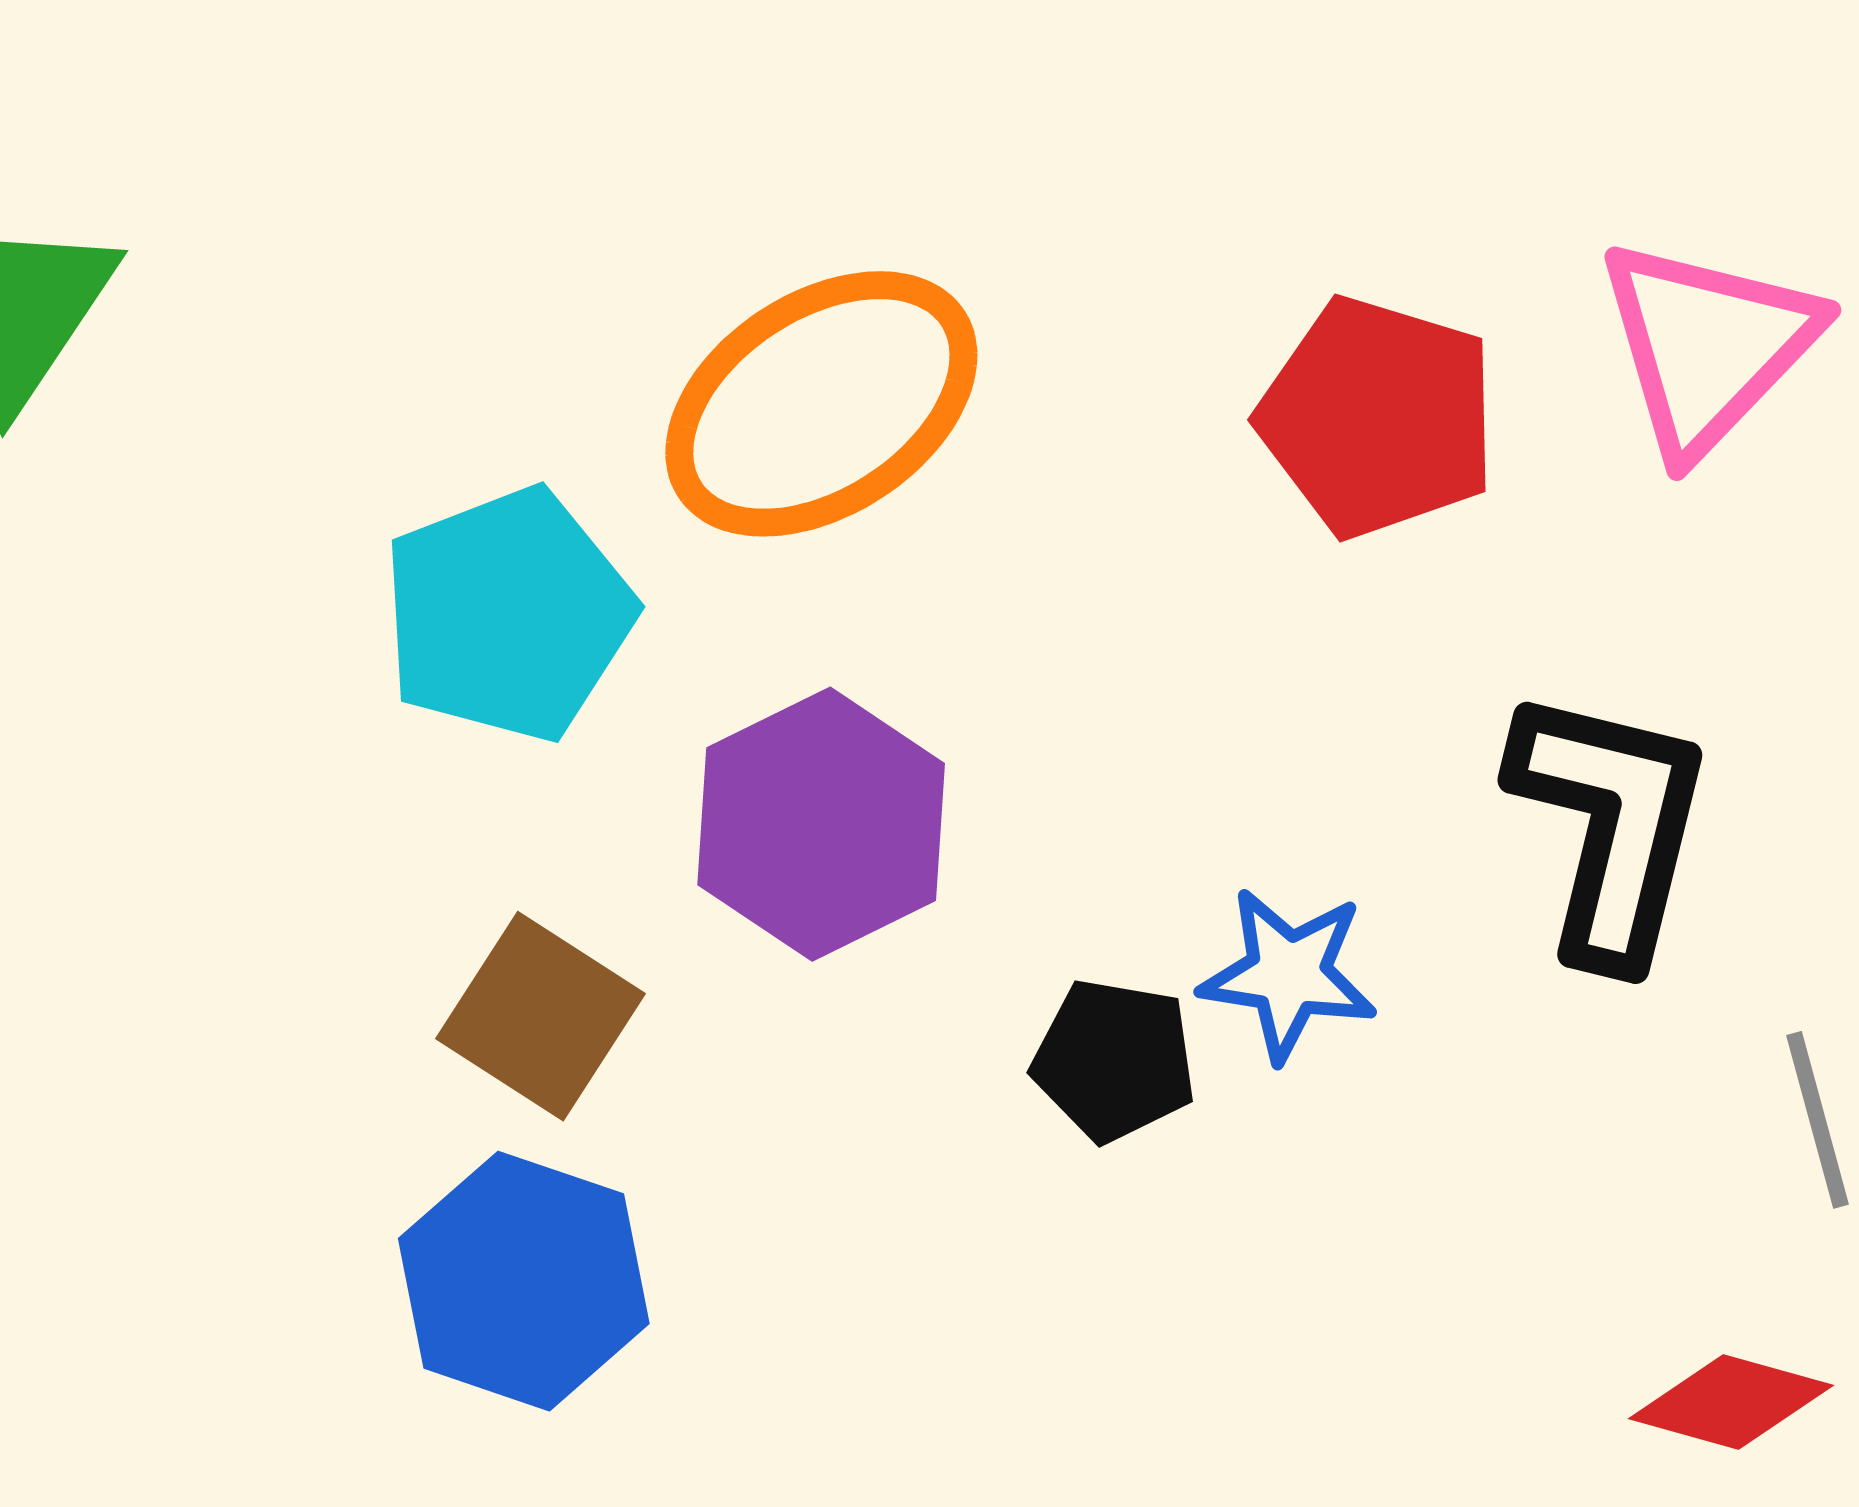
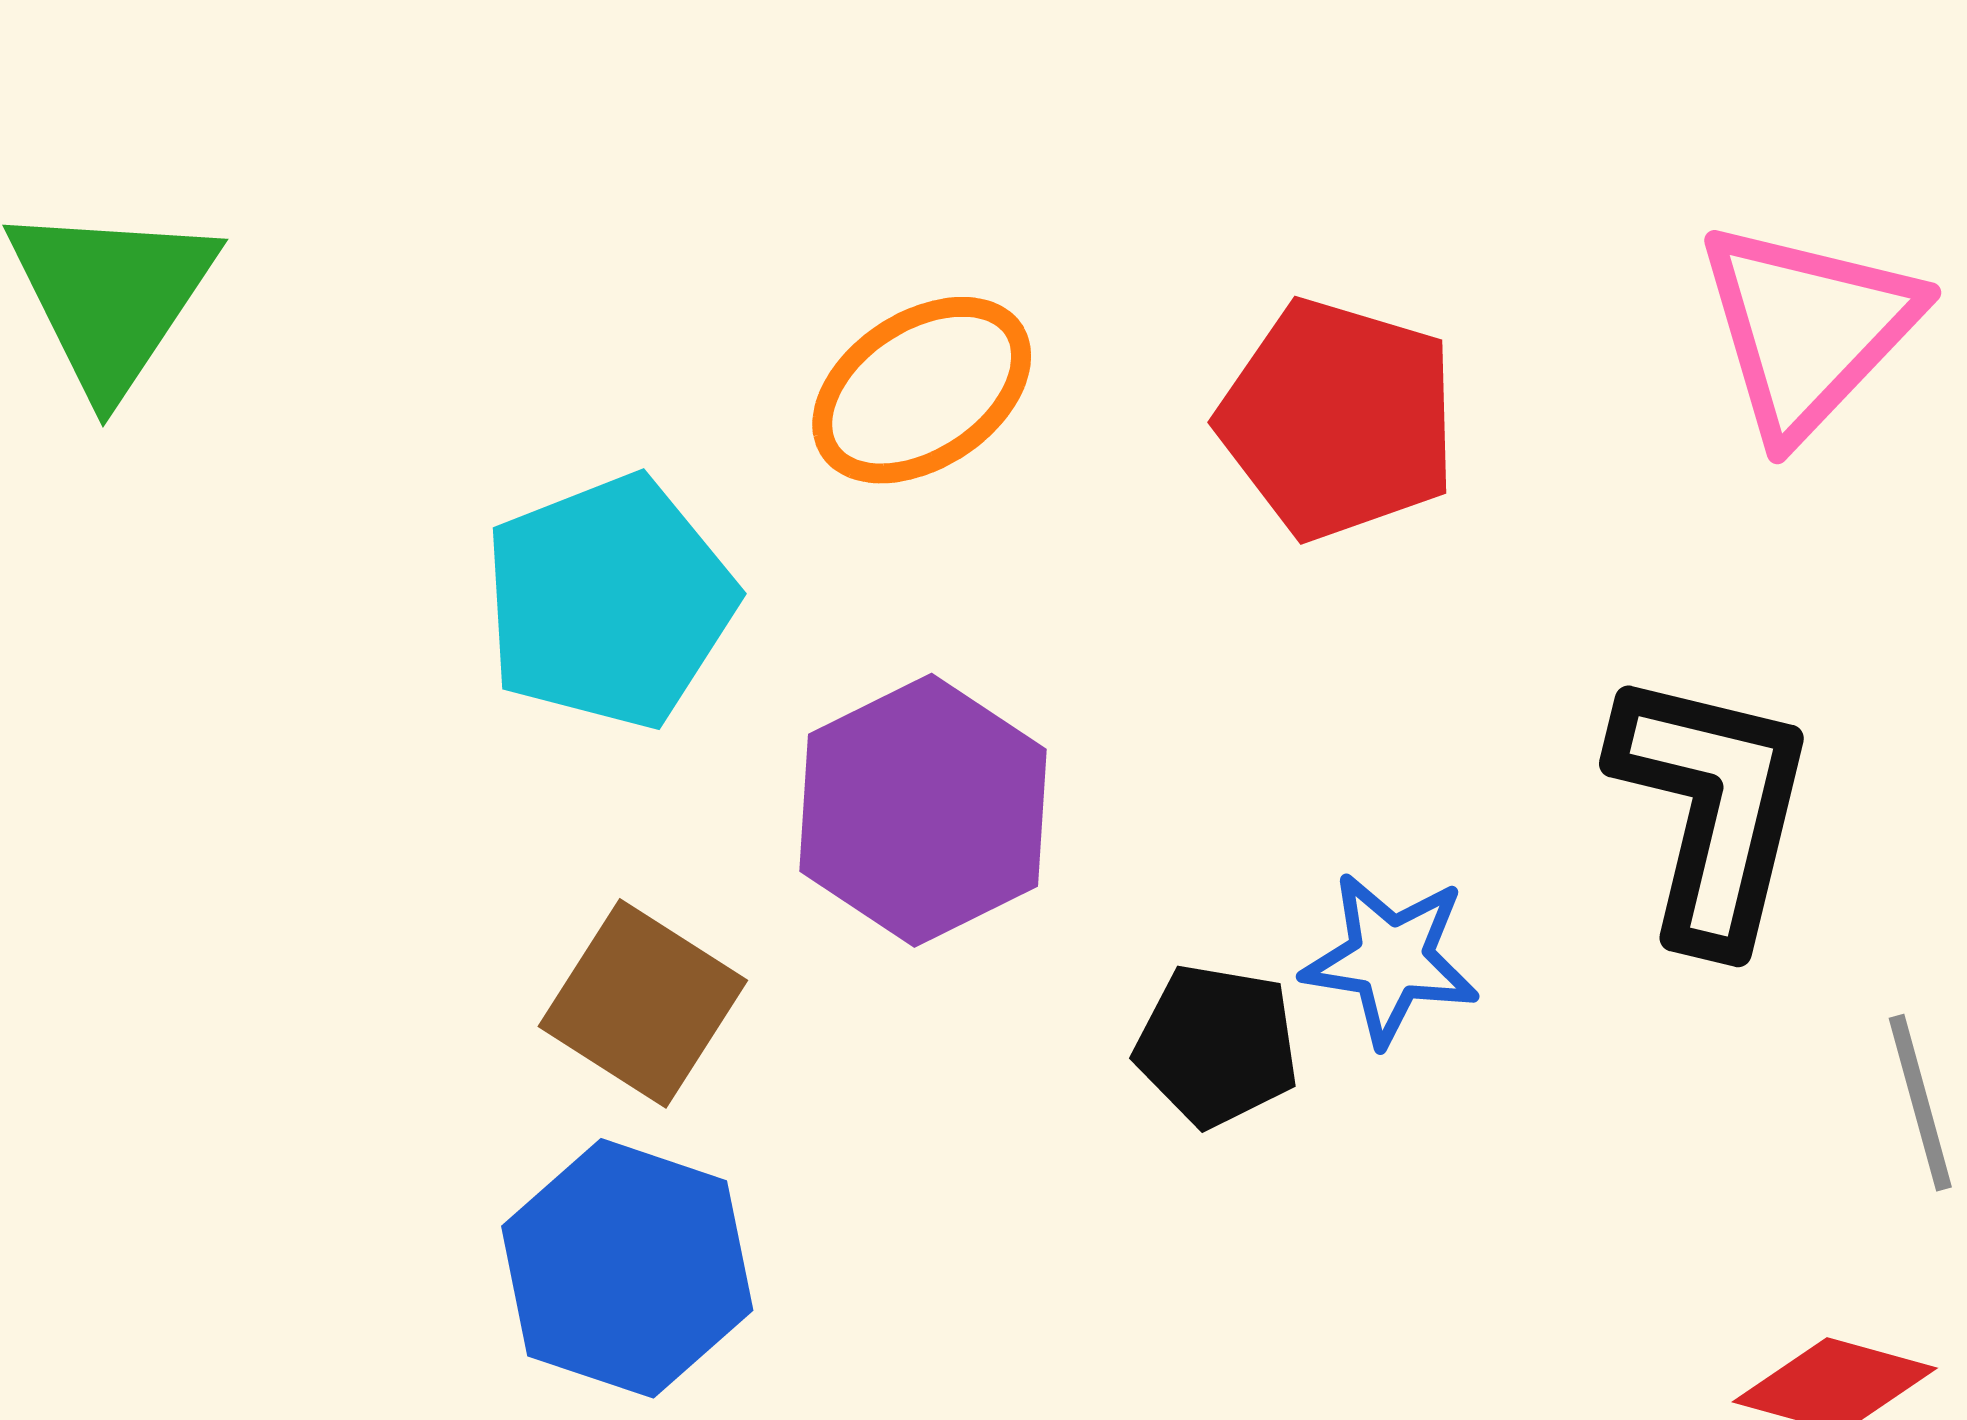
orange ellipse: (821, 404) -> (922, 390), size x0.7
red pentagon: (1378, 417) -> (1338, 419), moved

